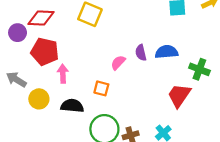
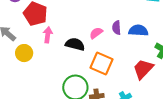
orange square: (101, 88) -> (101, 64), moved, size x1.6
black semicircle: (72, 106) -> (75, 44), moved

